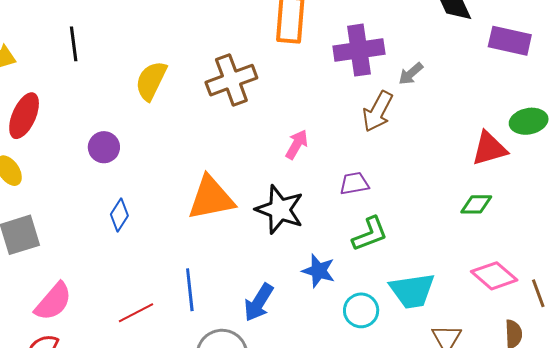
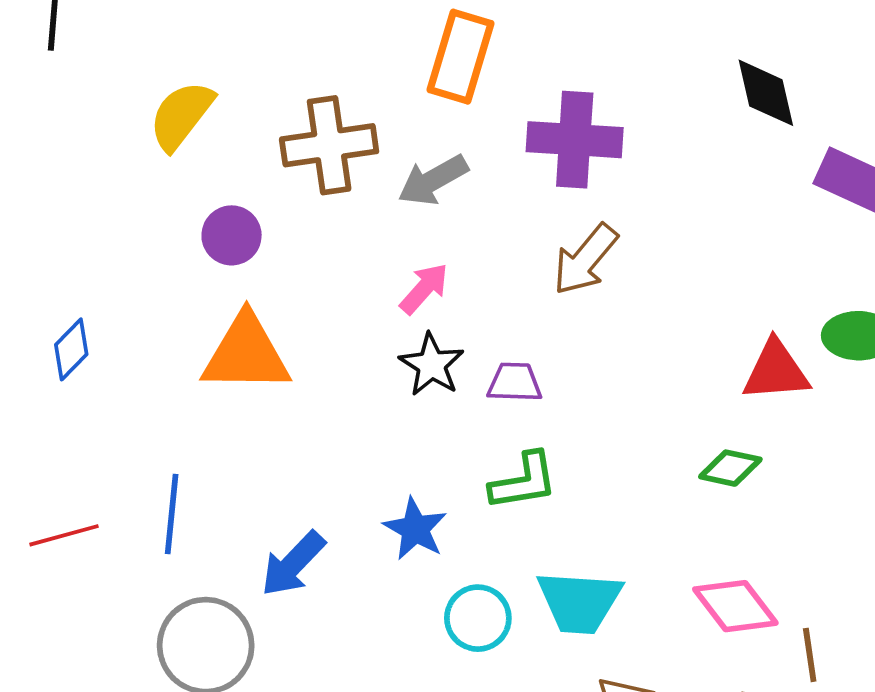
gray arrow: (411, 74) -> (433, 180), moved, size x1.4
purple circle: (104, 147) -> (232, 235), moved
black star: (280, 210) -> (432, 365), moved, size x0.7

